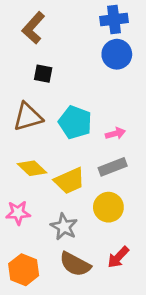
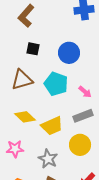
blue circle: (117, 54) -> (69, 53), moved
pink arrow: (115, 133) -> (85, 92), turned 56

